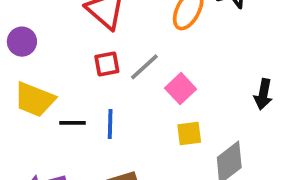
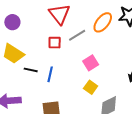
gray line: (144, 67) -> (77, 35), moved
yellow square: (189, 133) -> (91, 87), turned 32

